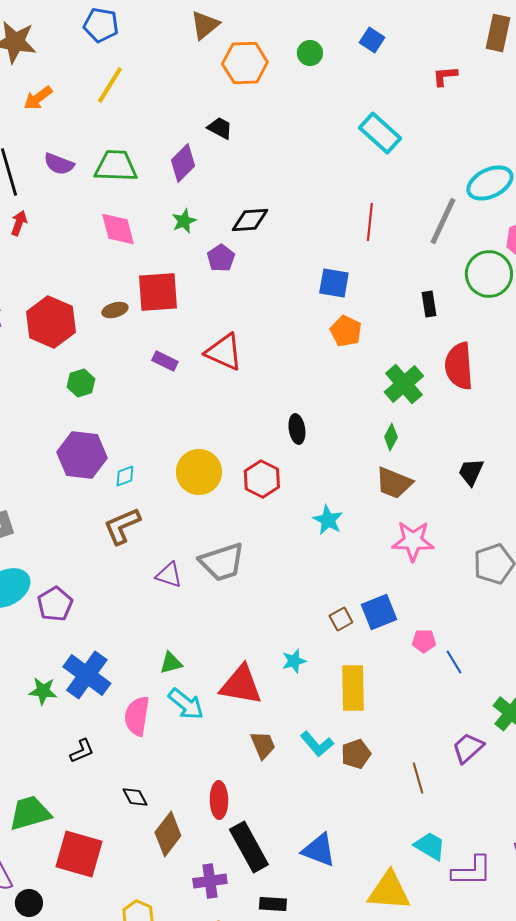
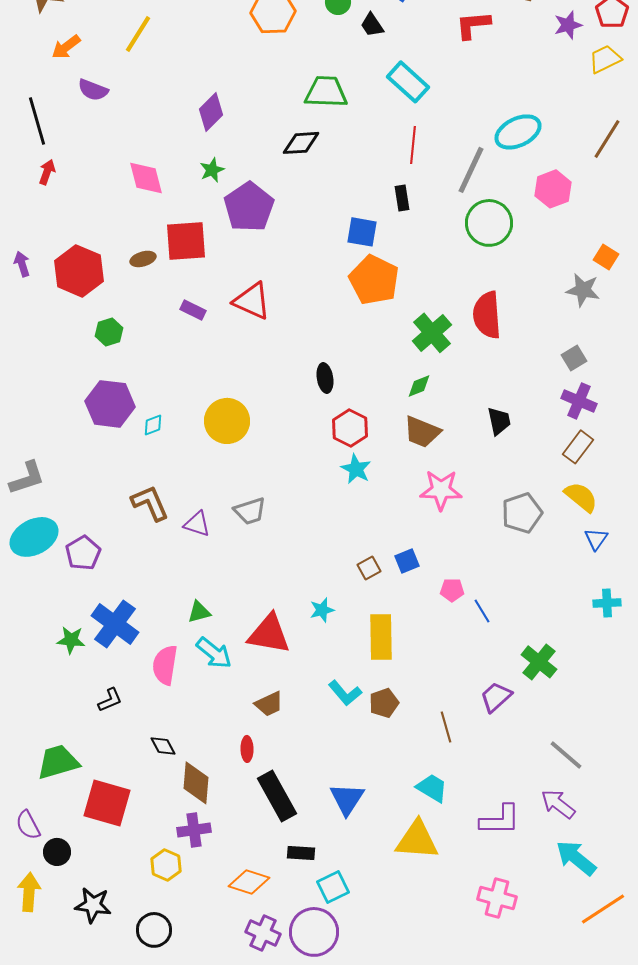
red L-shape: (445, 76) -> (473, 25), size x1.4
black trapezoid: (220, 128) -> (372, 25), moved, turned -152
purple semicircle: (59, 164) -> (93, 90), moved
green trapezoid: (116, 166) -> (326, 92), moved
black diamond: (250, 220) -> (301, 143), moved
red line: (370, 222) -> (413, 145), moved
purple pentagon: (221, 258) -> (249, 207), size x1.8
green circle: (489, 274) -> (489, 223), moved
black rectangle: (429, 304) -> (402, 198), moved
orange pentagon: (346, 331) -> (374, 280), size x1.6
green diamond: (391, 437) -> (419, 386), turned 40
black trapezoid: (471, 472) -> (499, 421), turned 144
red hexagon: (262, 479) -> (350, 428), moved
brown L-shape: (122, 526) -> (150, 503), moved, turned 90
gray trapezoid: (222, 562) -> (250, 511), size x0.7
blue square: (379, 612) -> (407, 561), size x0.7
brown trapezoid: (263, 745) -> (269, 704), moved, turned 88
red ellipse: (219, 800) -> (247, 749), size x0.7
brown diamond: (168, 834) -> (196, 783), turned -33
cyan trapezoid: (430, 846) -> (432, 788), moved
blue triangle: (319, 850) -> (347, 799), turned 42
purple cross: (210, 881) -> (194, 830), moved

